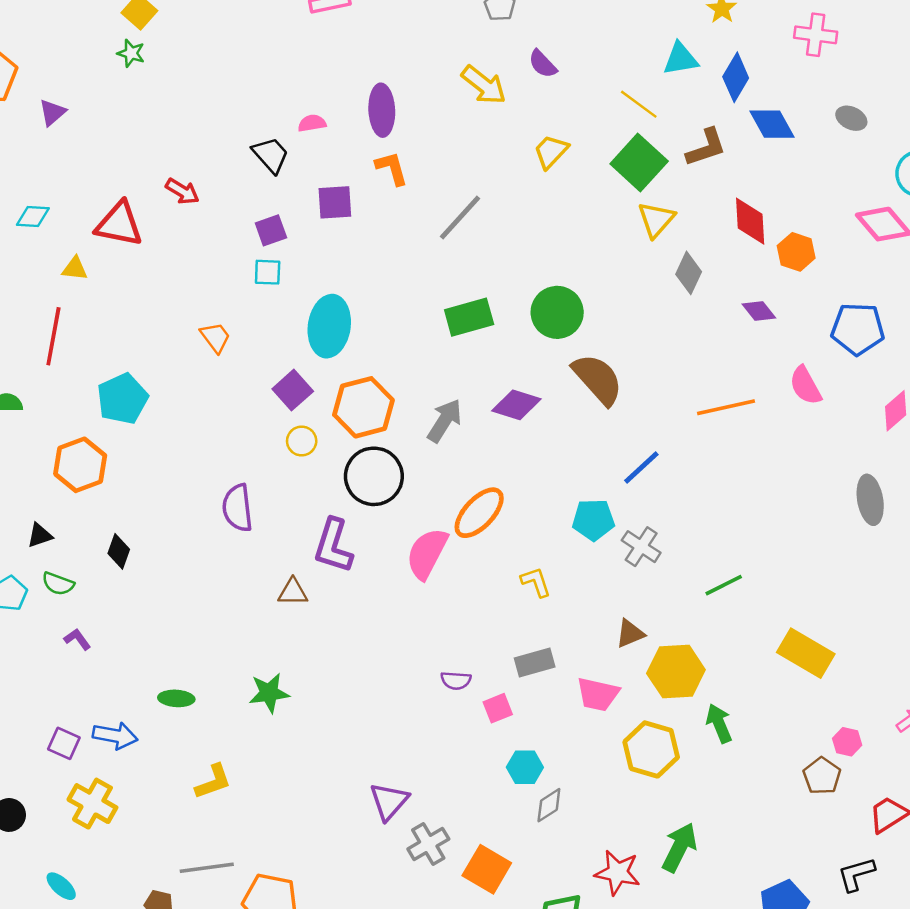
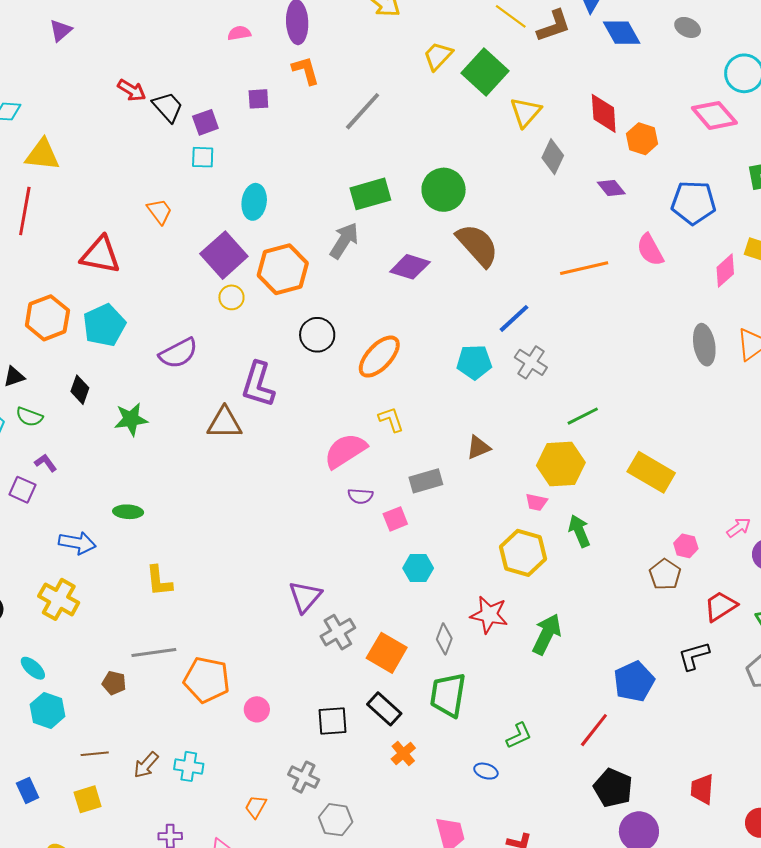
purple triangle: (52, 113) -> (61, 30), moved
brown L-shape: (706, 147) -> (554, 26), moved
black trapezoid: (271, 155) -> (168, 107), moved
green square: (639, 162) -> (485, 72), moved
purple square: (335, 202) -> (258, 99), size x0.7
red triangle: (119, 224) -> (100, 255), moved
yellow triangle: (75, 269) -> (42, 155), size x1.6
cyan ellipse: (329, 326) -> (254, 202), size x0.7
purple square: (293, 390) -> (224, 255), size x1.4
cyan pentagon: (122, 399) -> (104, 325), moved
gray arrow: (445, 421) -> (344, 241), moved
black circle: (374, 476) -> (317, 335), moved, size x0.7
purple semicircle: (238, 508) -> (178, 353), turned -111
gray cross: (641, 547) -> (531, 362), moved
pink semicircle: (427, 553) -> (345, 451), moved, turned 30
yellow L-shape: (536, 582) -> (391, 419), moved
brown triangle: (293, 592) -> (225, 423), size x1.4
brown triangle: (630, 633) -> (478, 447), moved
yellow hexagon: (676, 672) -> (561, 464), moved
green star: (269, 693) -> (131, 419), moved
pink trapezoid: (598, 694) -> (536, 502), moved, size x0.6
purple square: (64, 743) -> (22, 490), moved
yellow L-shape: (213, 782) -> (159, 581), turned 104
gray diamond: (549, 805) -> (444, 639), moved, turned -36
red star: (618, 873) -> (489, 615), moved

